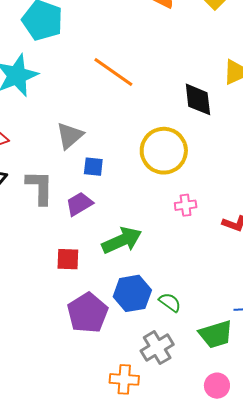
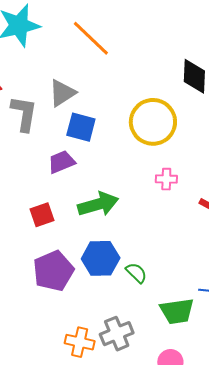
orange line: (113, 72) -> (91, 38), moved
blue square: (93, 167) -> (81, 127), size x1.4
gray L-shape: (40, 187) -> (24, 114), moved
red square: (68, 259) -> (42, 215), turned -30
gray cross: (157, 348) -> (117, 334), moved

